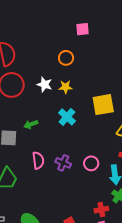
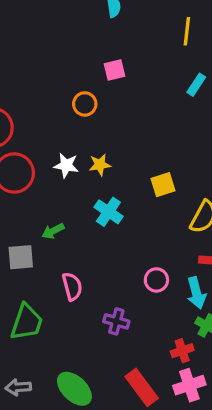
orange circle: (66, 58) -> (85, 104), moved
yellow square: (103, 105) -> (163, 185), size x0.7
purple cross: (63, 163) -> (116, 321), moved

